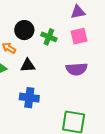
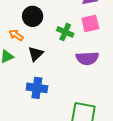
green cross: (49, 37) -> (65, 32), moved
black triangle: (28, 65) -> (36, 54), turned -42

